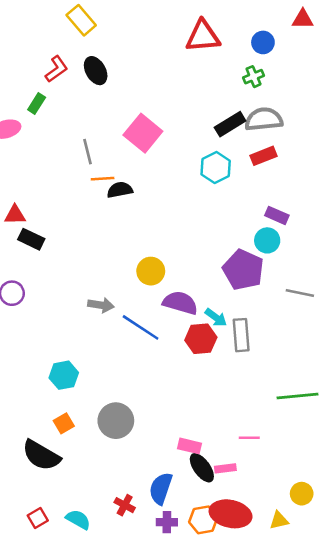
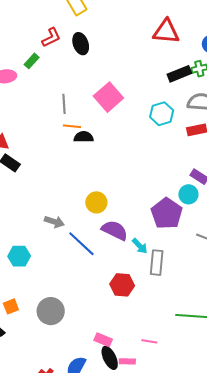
black rectangle: (230, 124) -> (179, 74), moved
cyan hexagon: (216, 168) -> (162, 114), moved
red hexagon: (201, 339) -> (122, 285), moved
cyan hexagon: (64, 375) -> (19, 256), moved

